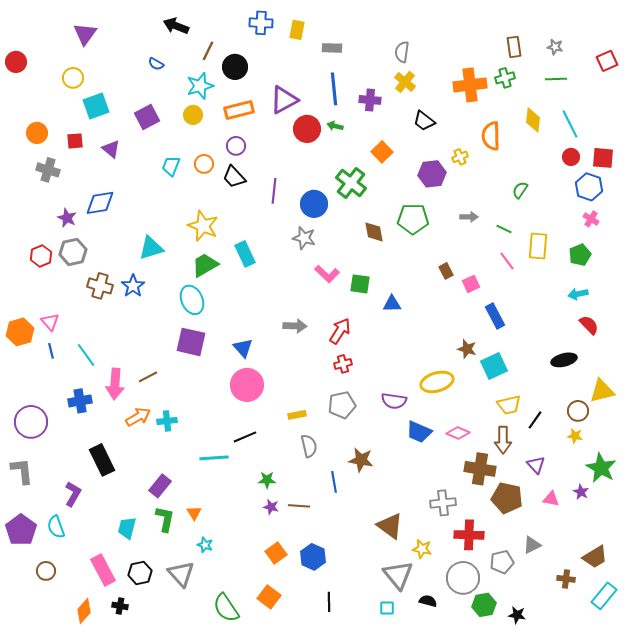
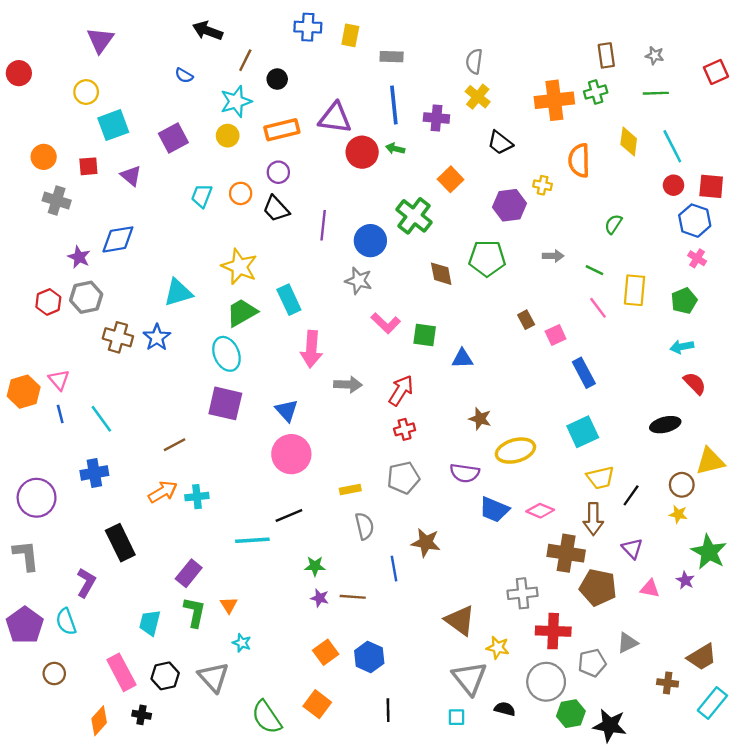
black circle: (235, 67) -> (277, 79), size x0.7
purple triangle: (284, 100) -> (335, 118), turned 36
yellow cross: (460, 157) -> (543, 185), turned 35
brown star: (467, 349) -> (480, 419), moved
pink arrow: (115, 384) -> (311, 349), moved
black star: (517, 615) -> (610, 725), size x1.6

